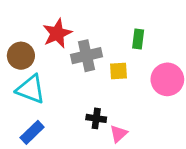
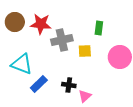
red star: (57, 33) -> (41, 24), turned 30
brown circle: (21, 56) -> (15, 22), moved
blue rectangle: (32, 132) -> (39, 84), moved

